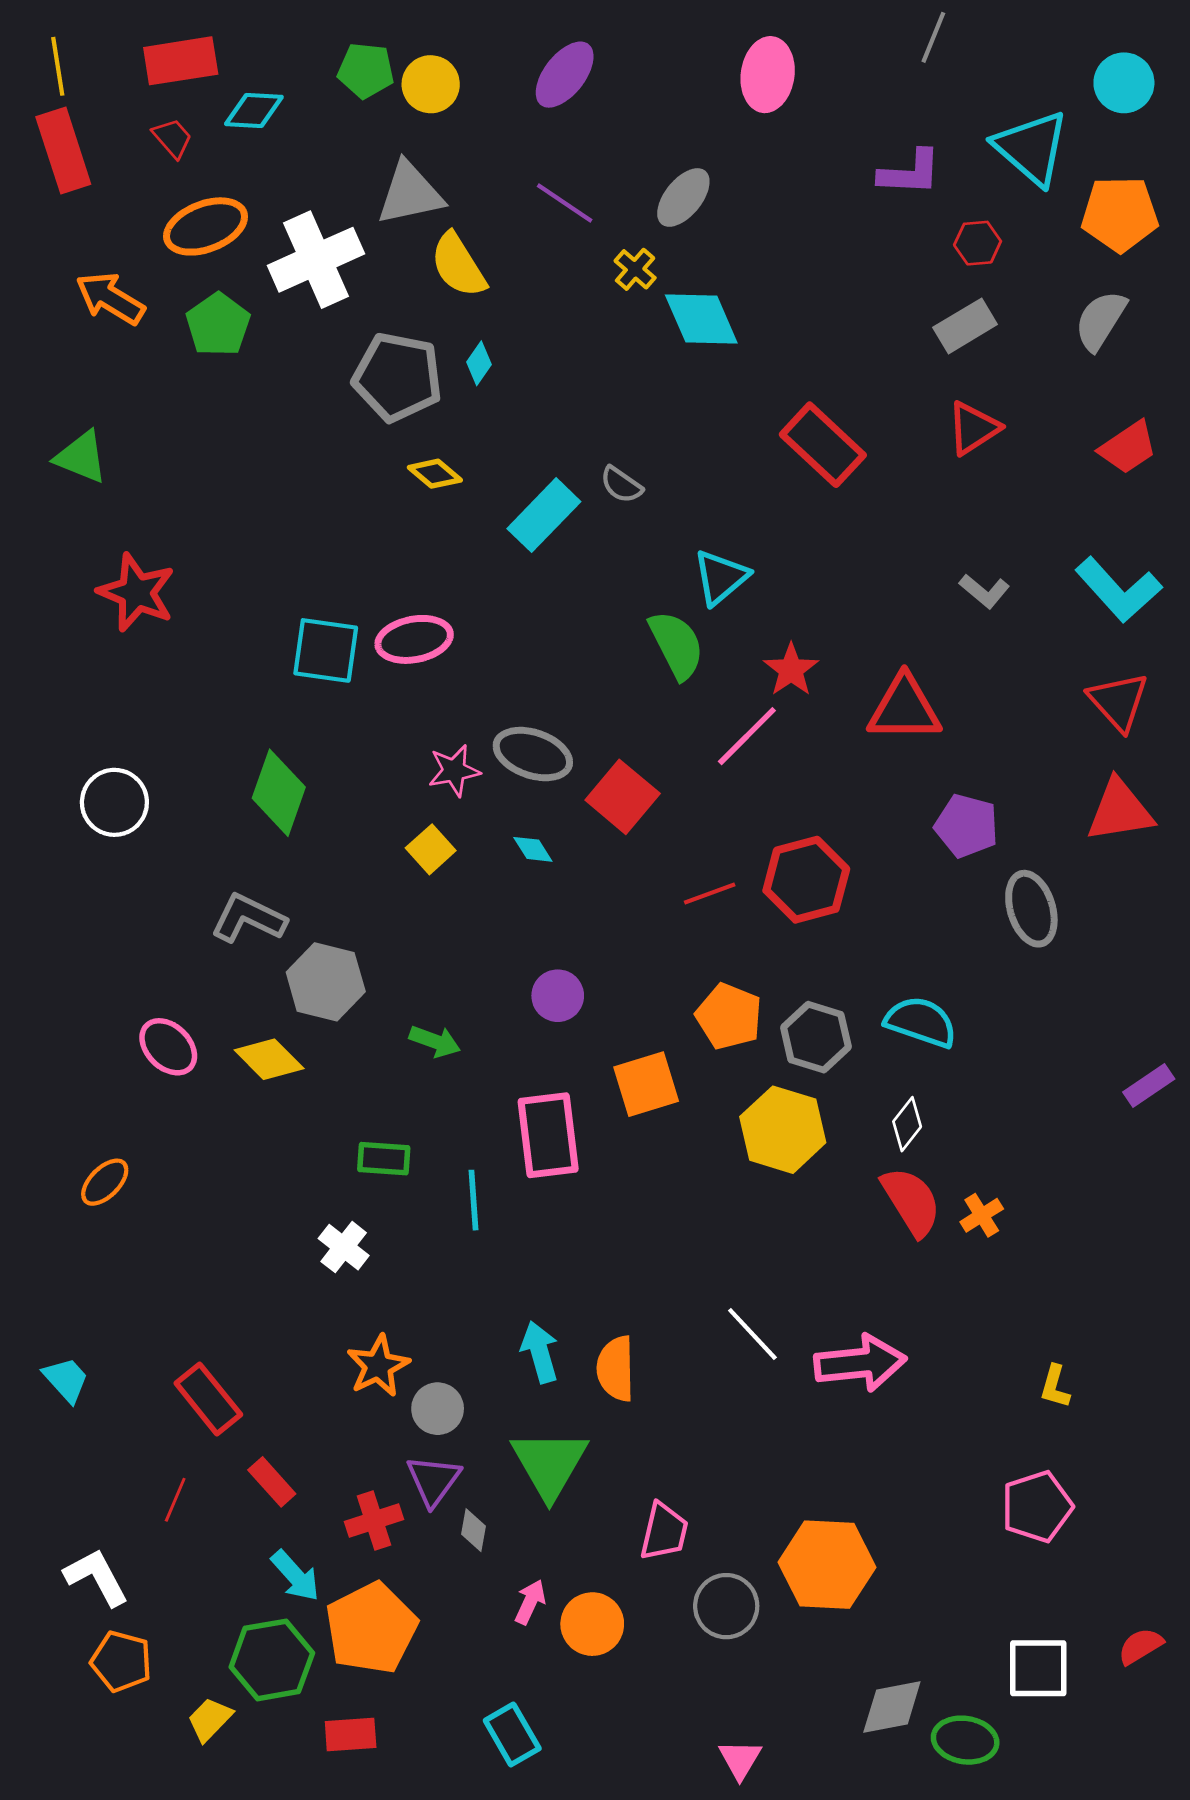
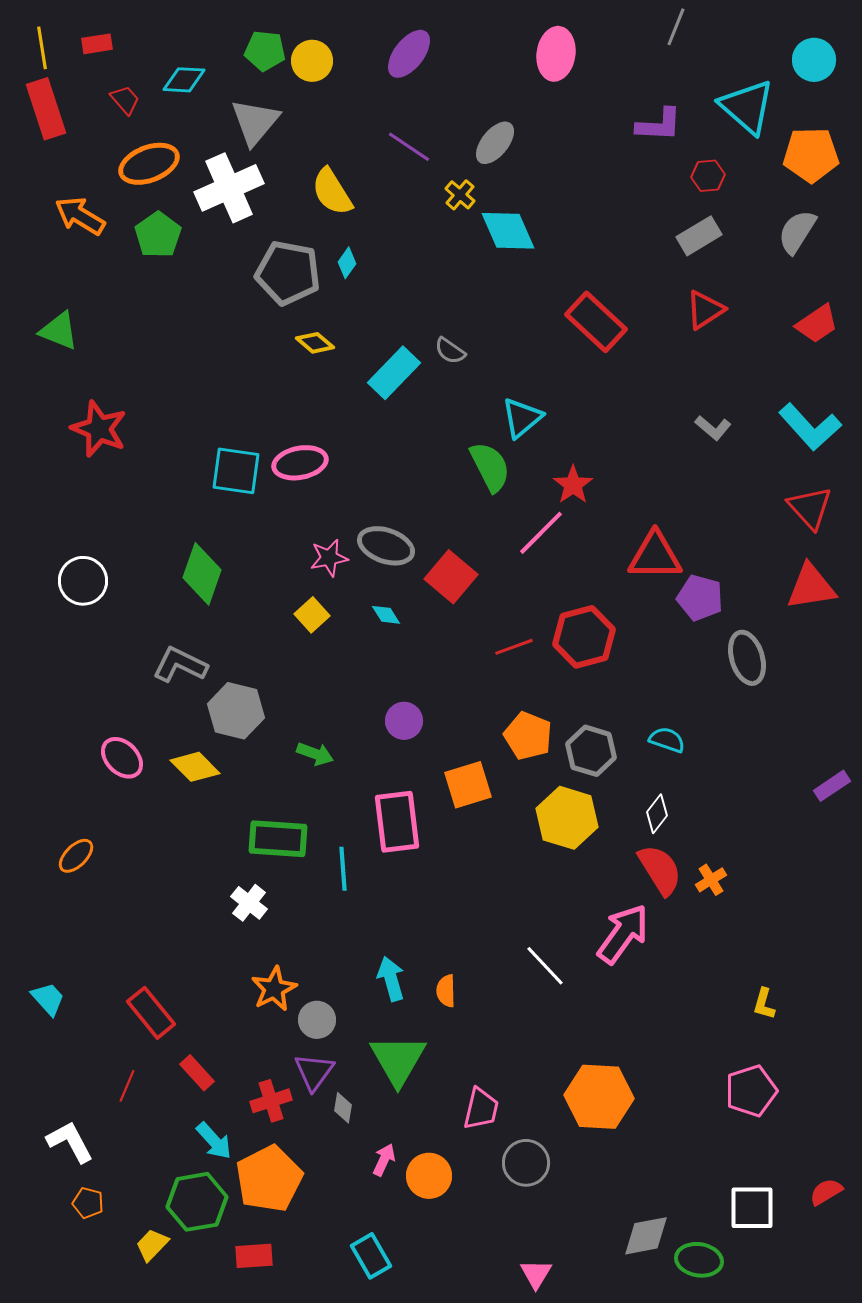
red rectangle: (181, 61) -> (97, 44), moved, size x0.6
gray triangle: (410, 193) -> (255, 122), moved, turned -38
red triangle: (904, 708) -> (655, 556), moved
cyan semicircle: (921, 1022) -> (667, 740), size x0.7
green rectangle: (384, 1159) -> (278, 839), size x1.5
pink arrow: (860, 1363) -> (623, 934), moved, turned -48
orange semicircle: (616, 1369) -> (446, 991), size x0.7
orange hexagon: (827, 1565) -> (599, 1097), moved
orange pentagon: (121, 1661) -> (88, 1203), size x0.7

